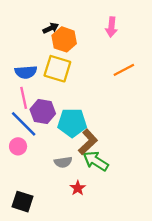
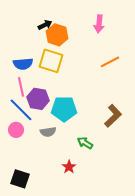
brown L-shape: (88, 142) -> (113, 116), moved
green arrow: (96, 161) -> (85, 143), size x0.7
gray semicircle: (63, 162) -> (48, 132), moved

